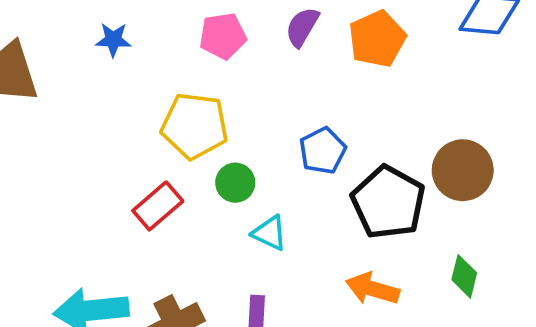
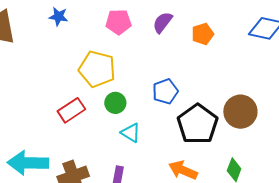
orange pentagon: (377, 39) -> (203, 34), size x0.7

